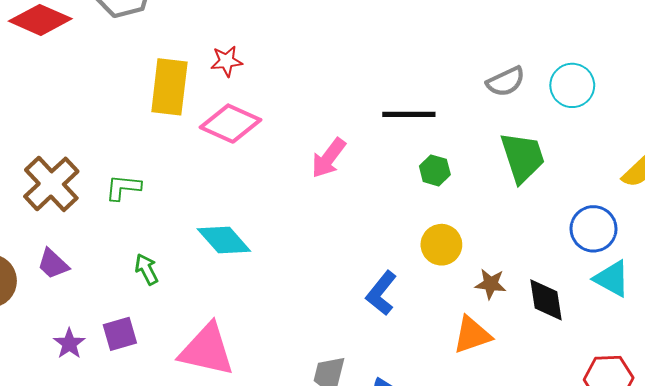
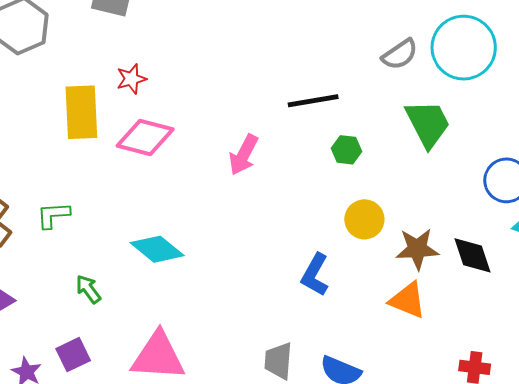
cyan circle: (572, 85) -> (464, 48), size x1.5
brown star: (491, 284) -> (417, 249), size x1.4
orange triangle: (472, 335) -> (408, 300), turned 51

